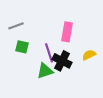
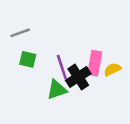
pink rectangle: (67, 32) -> (95, 63), moved
black cross: (62, 61) -> (78, 77), turned 30

